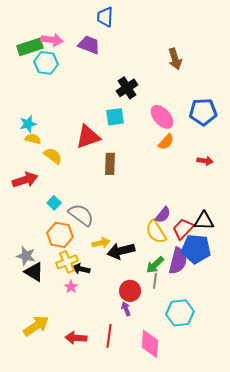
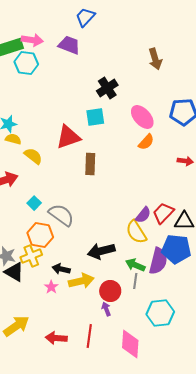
blue trapezoid: (105, 17) -> (85, 17), turned 40
red trapezoid: (183, 229) -> (163, 213), moved
yellow arrow: (101, 243) -> (81, 281), moved, size x1.4
yellow cross: (67, 262) -> (31, 256), moved
green arrow: (155, 265) -> (135, 265), turned 66

